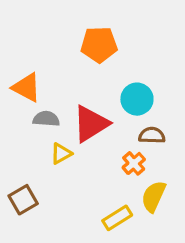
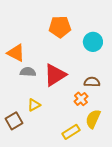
cyan circle: (137, 99) -> (93, 42), moved
yellow triangle: (61, 154) -> (34, 105), moved

